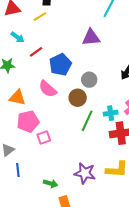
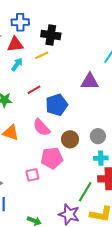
cyan arrow: (18, 37) -> (17, 64), moved, turned -96
gray circle: (89, 80) -> (98, 136), moved
pink pentagon: (28, 121) -> (52, 158), moved
green line: (87, 121) -> (85, 192), moved

